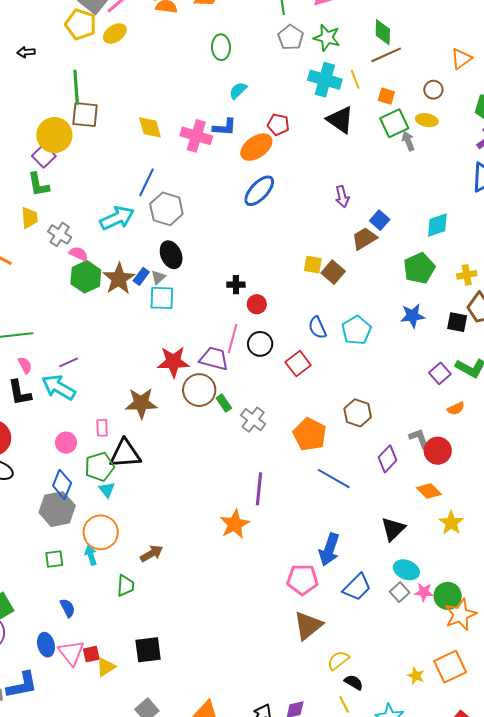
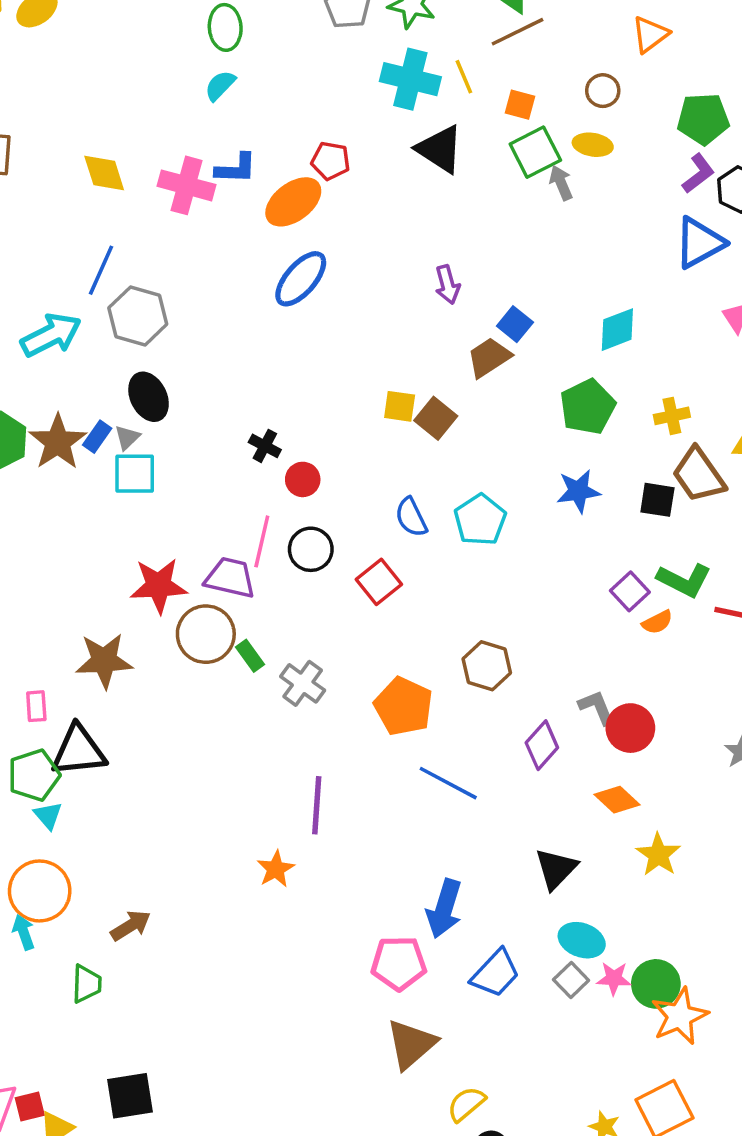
cyan semicircle: (238, 91) -> (220, 86), moved
black cross: (236, 285) -> (265, 446), turned 30
orange semicircle: (456, 409) -> (657, 622), moved
orange star: (235, 524) -> (276, 869), size x0.7

